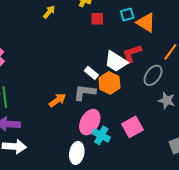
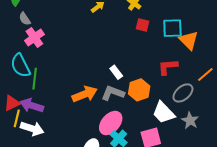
cyan square: (127, 15) -> (172, 28), size x1.5
white trapezoid: (116, 61) -> (164, 113), moved
white rectangle: (91, 73) -> (116, 72), moved
orange arrow: (57, 100) -> (85, 94), size x1.4

